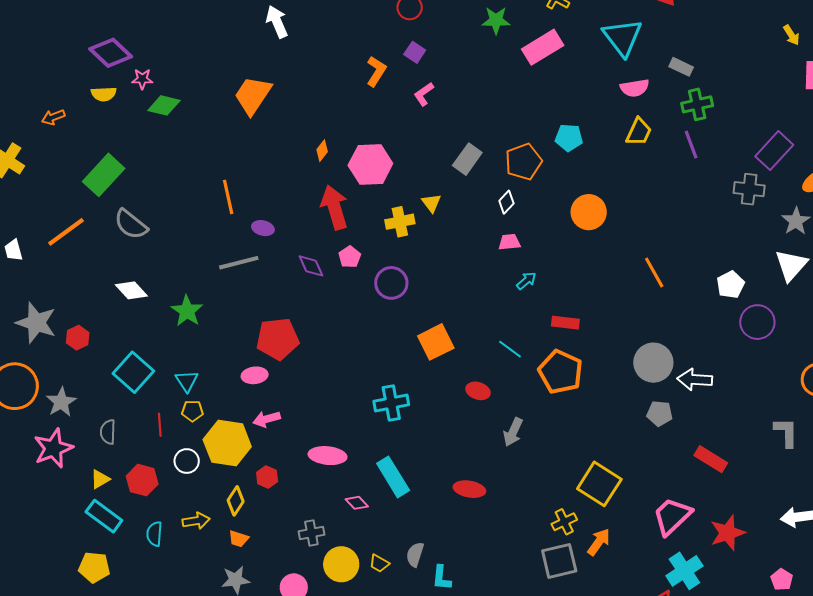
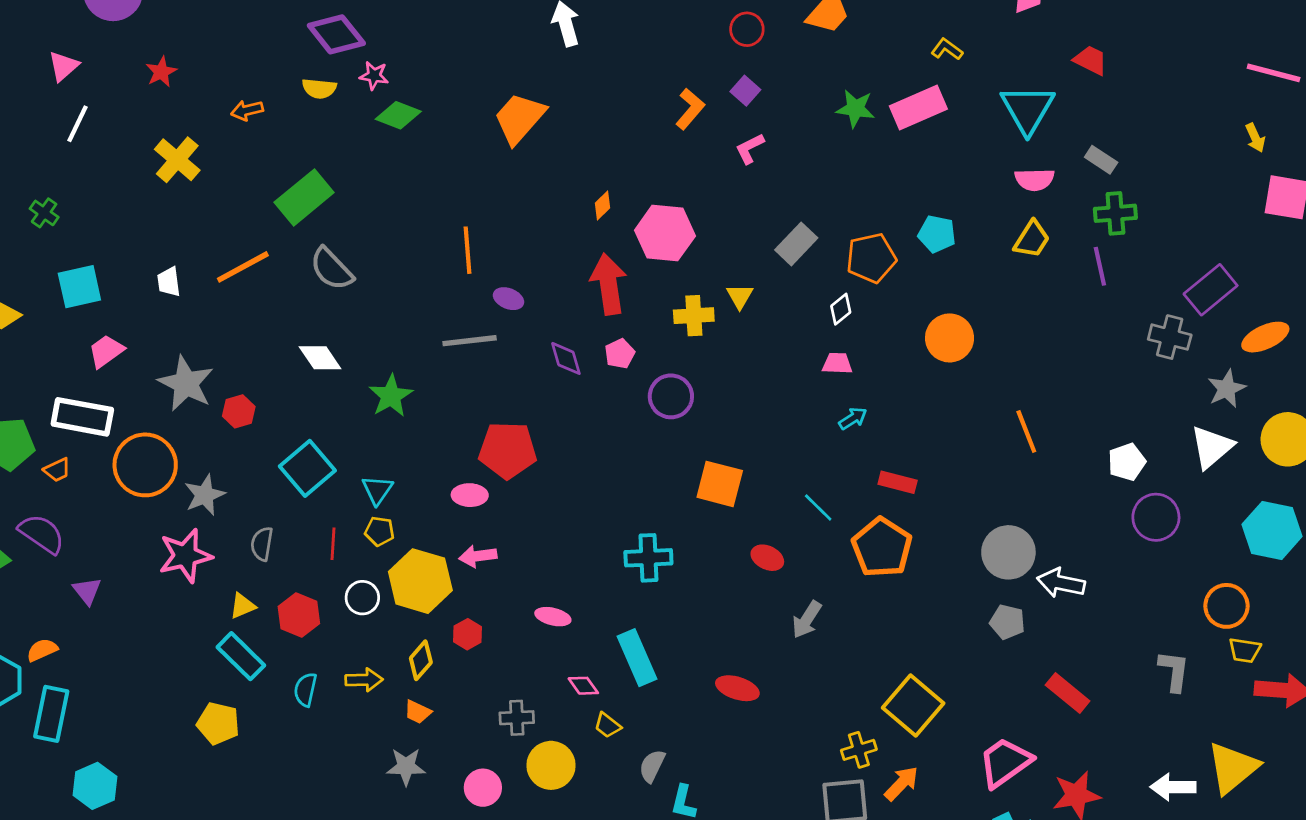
green star: (496, 20) -> (855, 109), moved
orange square: (436, 342) -> (720, 484), turned 33
pink ellipse: (328, 456) -> (553, 617), size x0.7
yellow trapezoid: (379, 563) -> (607, 725), moved

